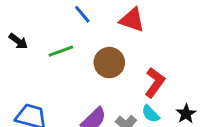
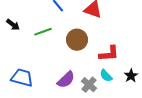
red L-shape: (155, 82) -> (109, 54), turned 50

